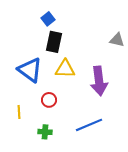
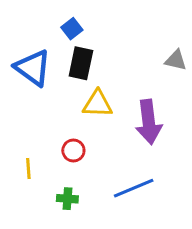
blue triangle: (30, 70) -> (33, 68), moved

